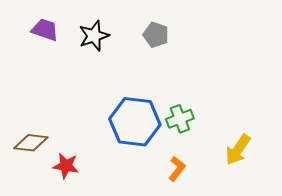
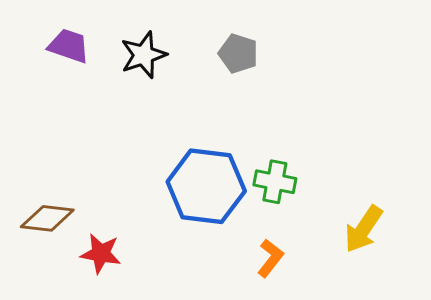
green cross: (180, 119) -> (275, 182), turned 32

